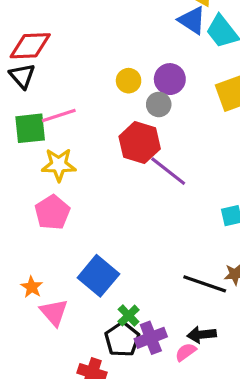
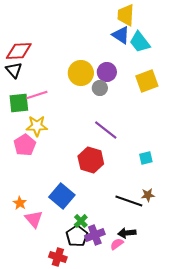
yellow circle: (129, 81) -> (81, 73), size x1.6
red hexagon: (140, 143) -> (91, 160), moved
pink pentagon: (52, 212) -> (25, 145), moved

